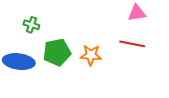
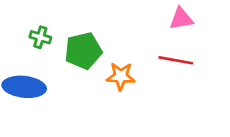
green pentagon: (57, 52) -> (83, 51), moved

